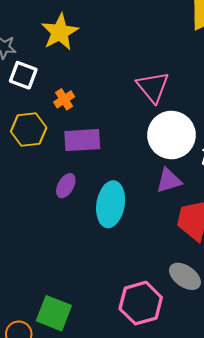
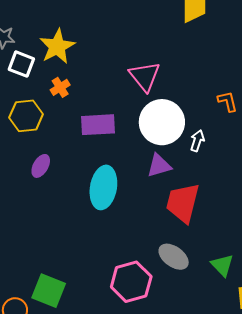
yellow star: (60, 32) -> (57, 46), moved
purple rectangle: (82, 140) -> (98, 125), moved
purple ellipse: (66, 186) -> (41, 166), moved

